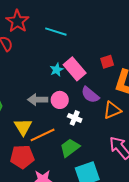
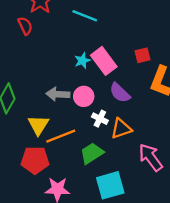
orange triangle: (112, 110) -> (121, 129), moved

